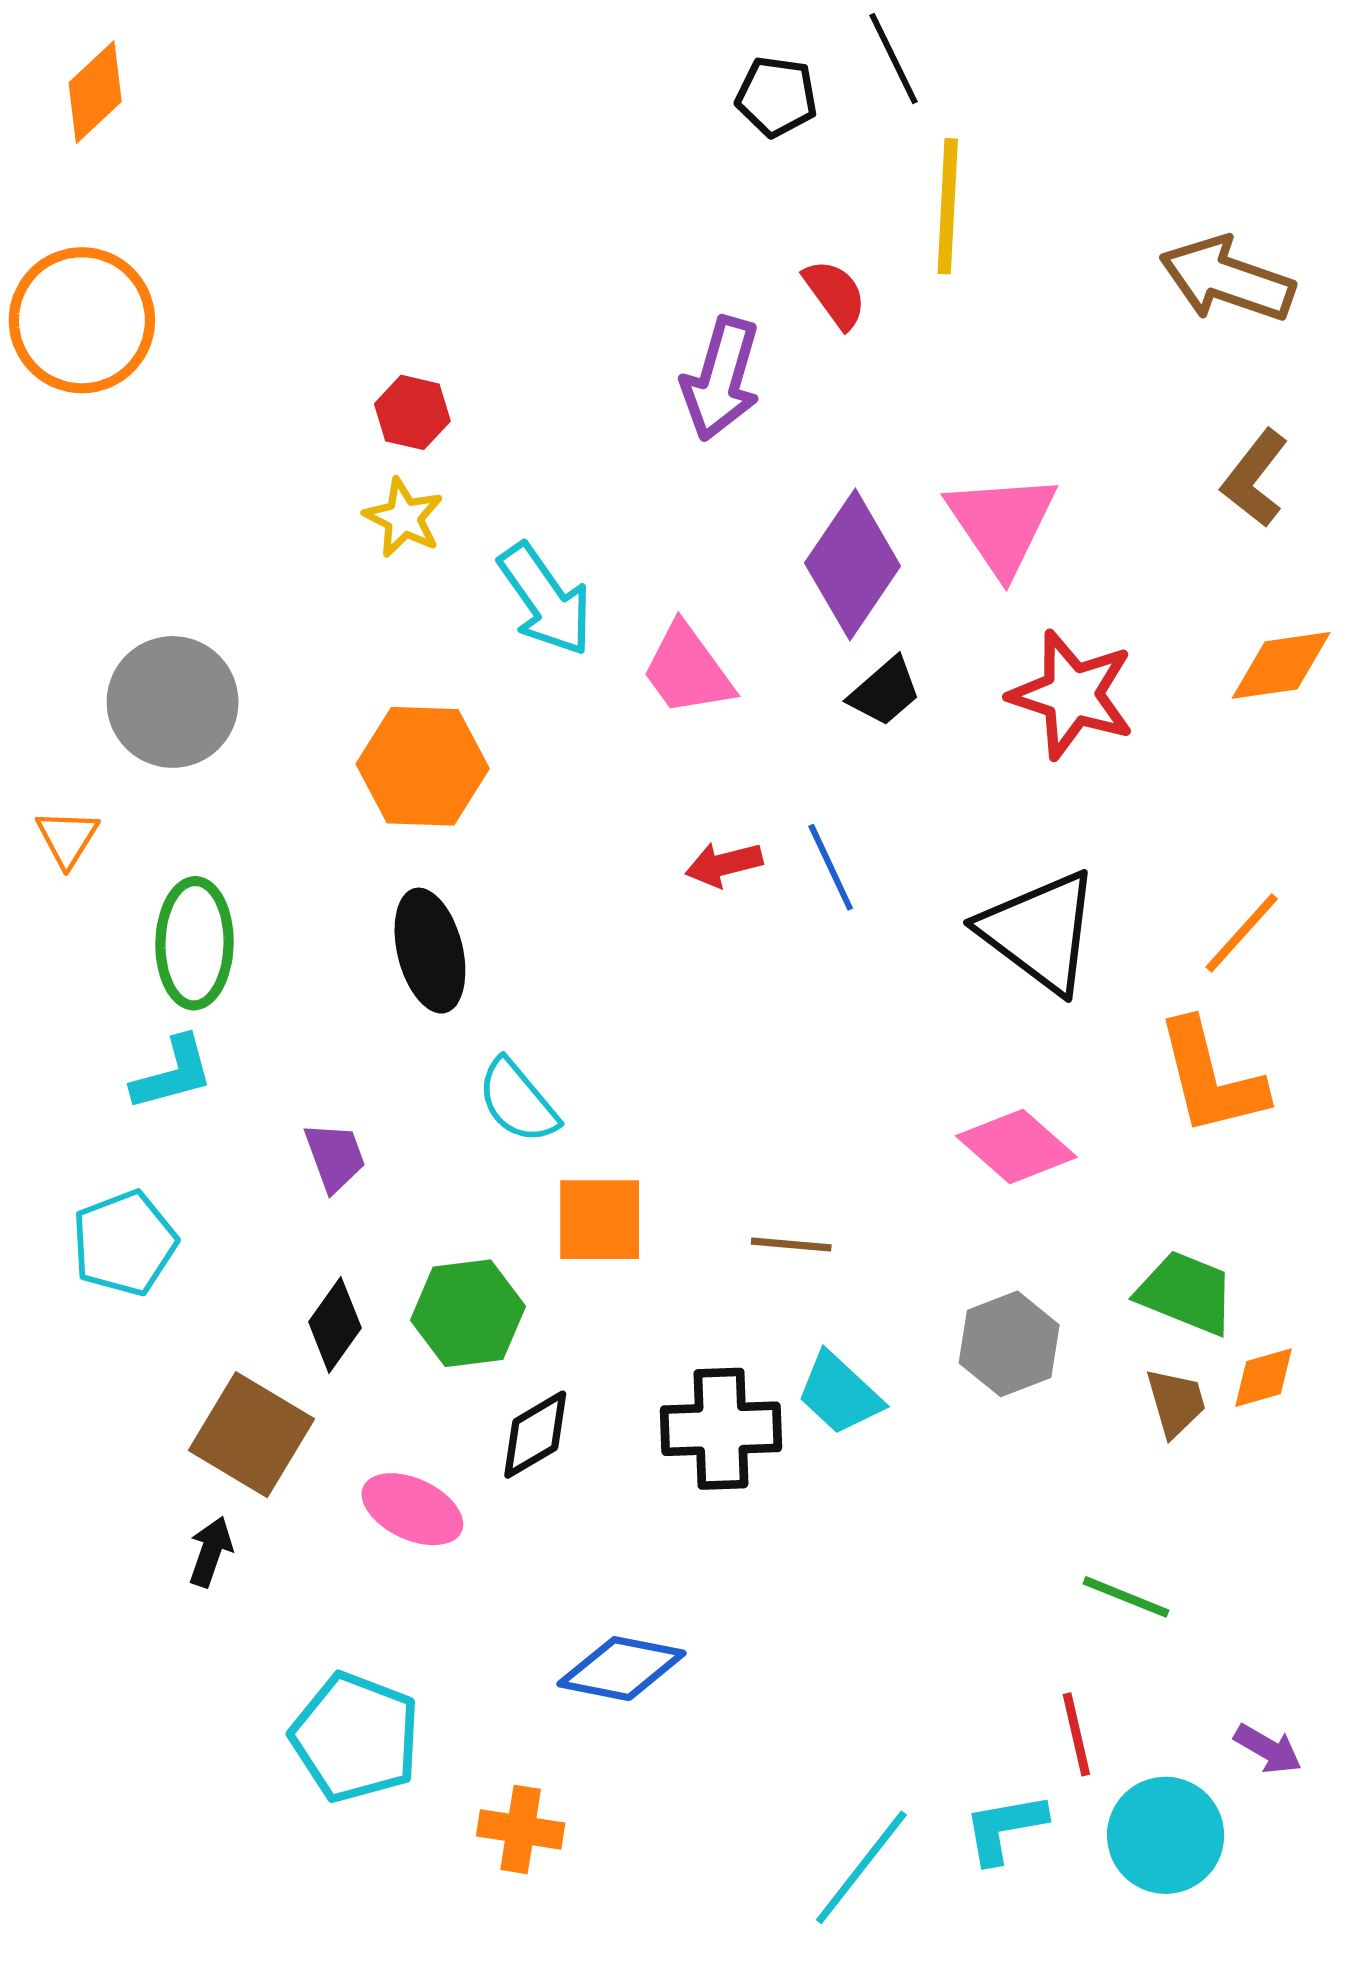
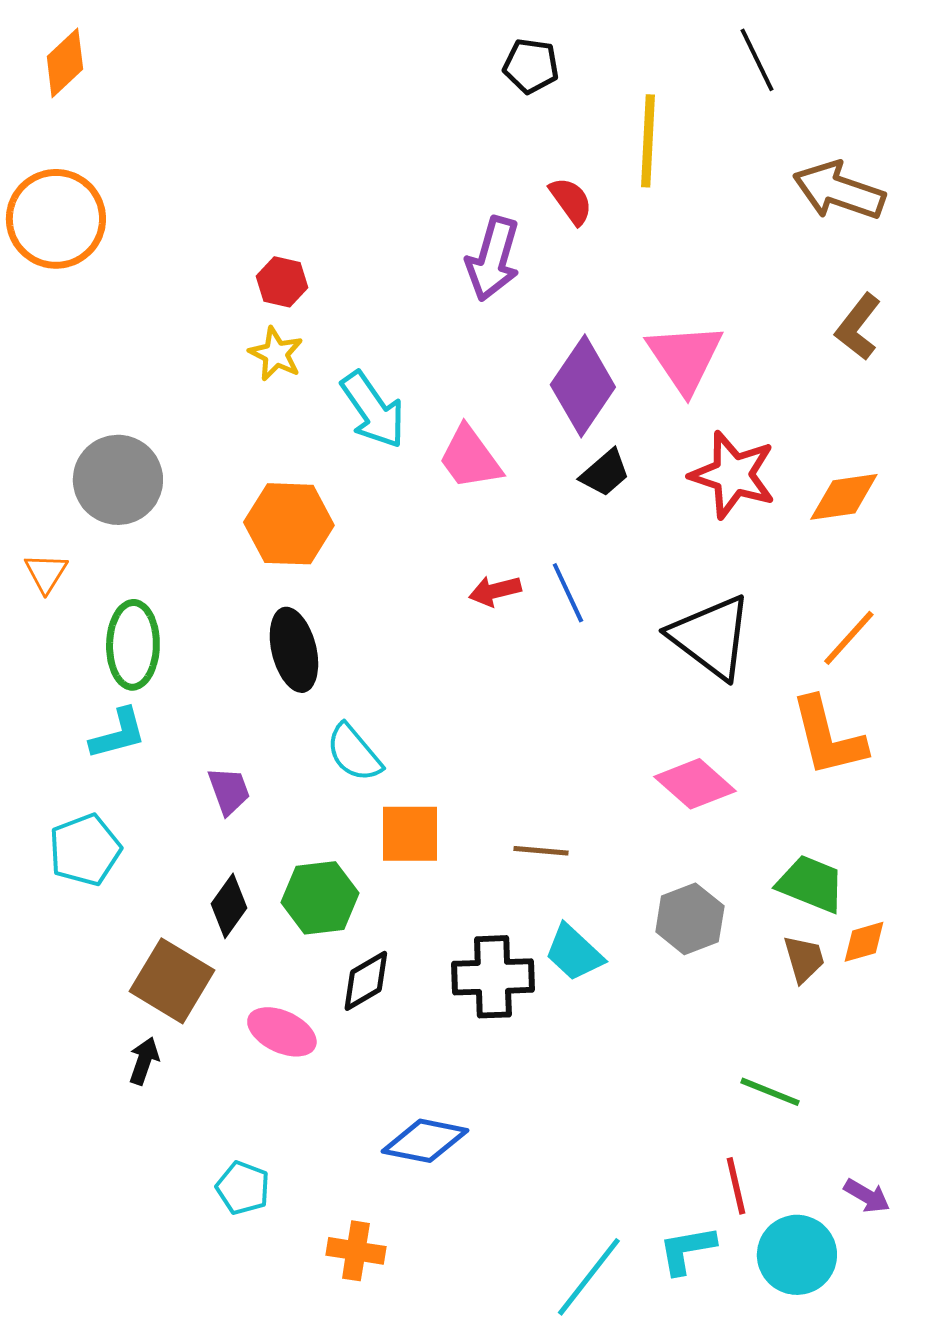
black line: (894, 58) -> (757, 60), moved
orange diamond: (1281, 665) -> (844, 497), moved
cyan pentagon: (355, 1737) -> (243, 1188), size x0.6

